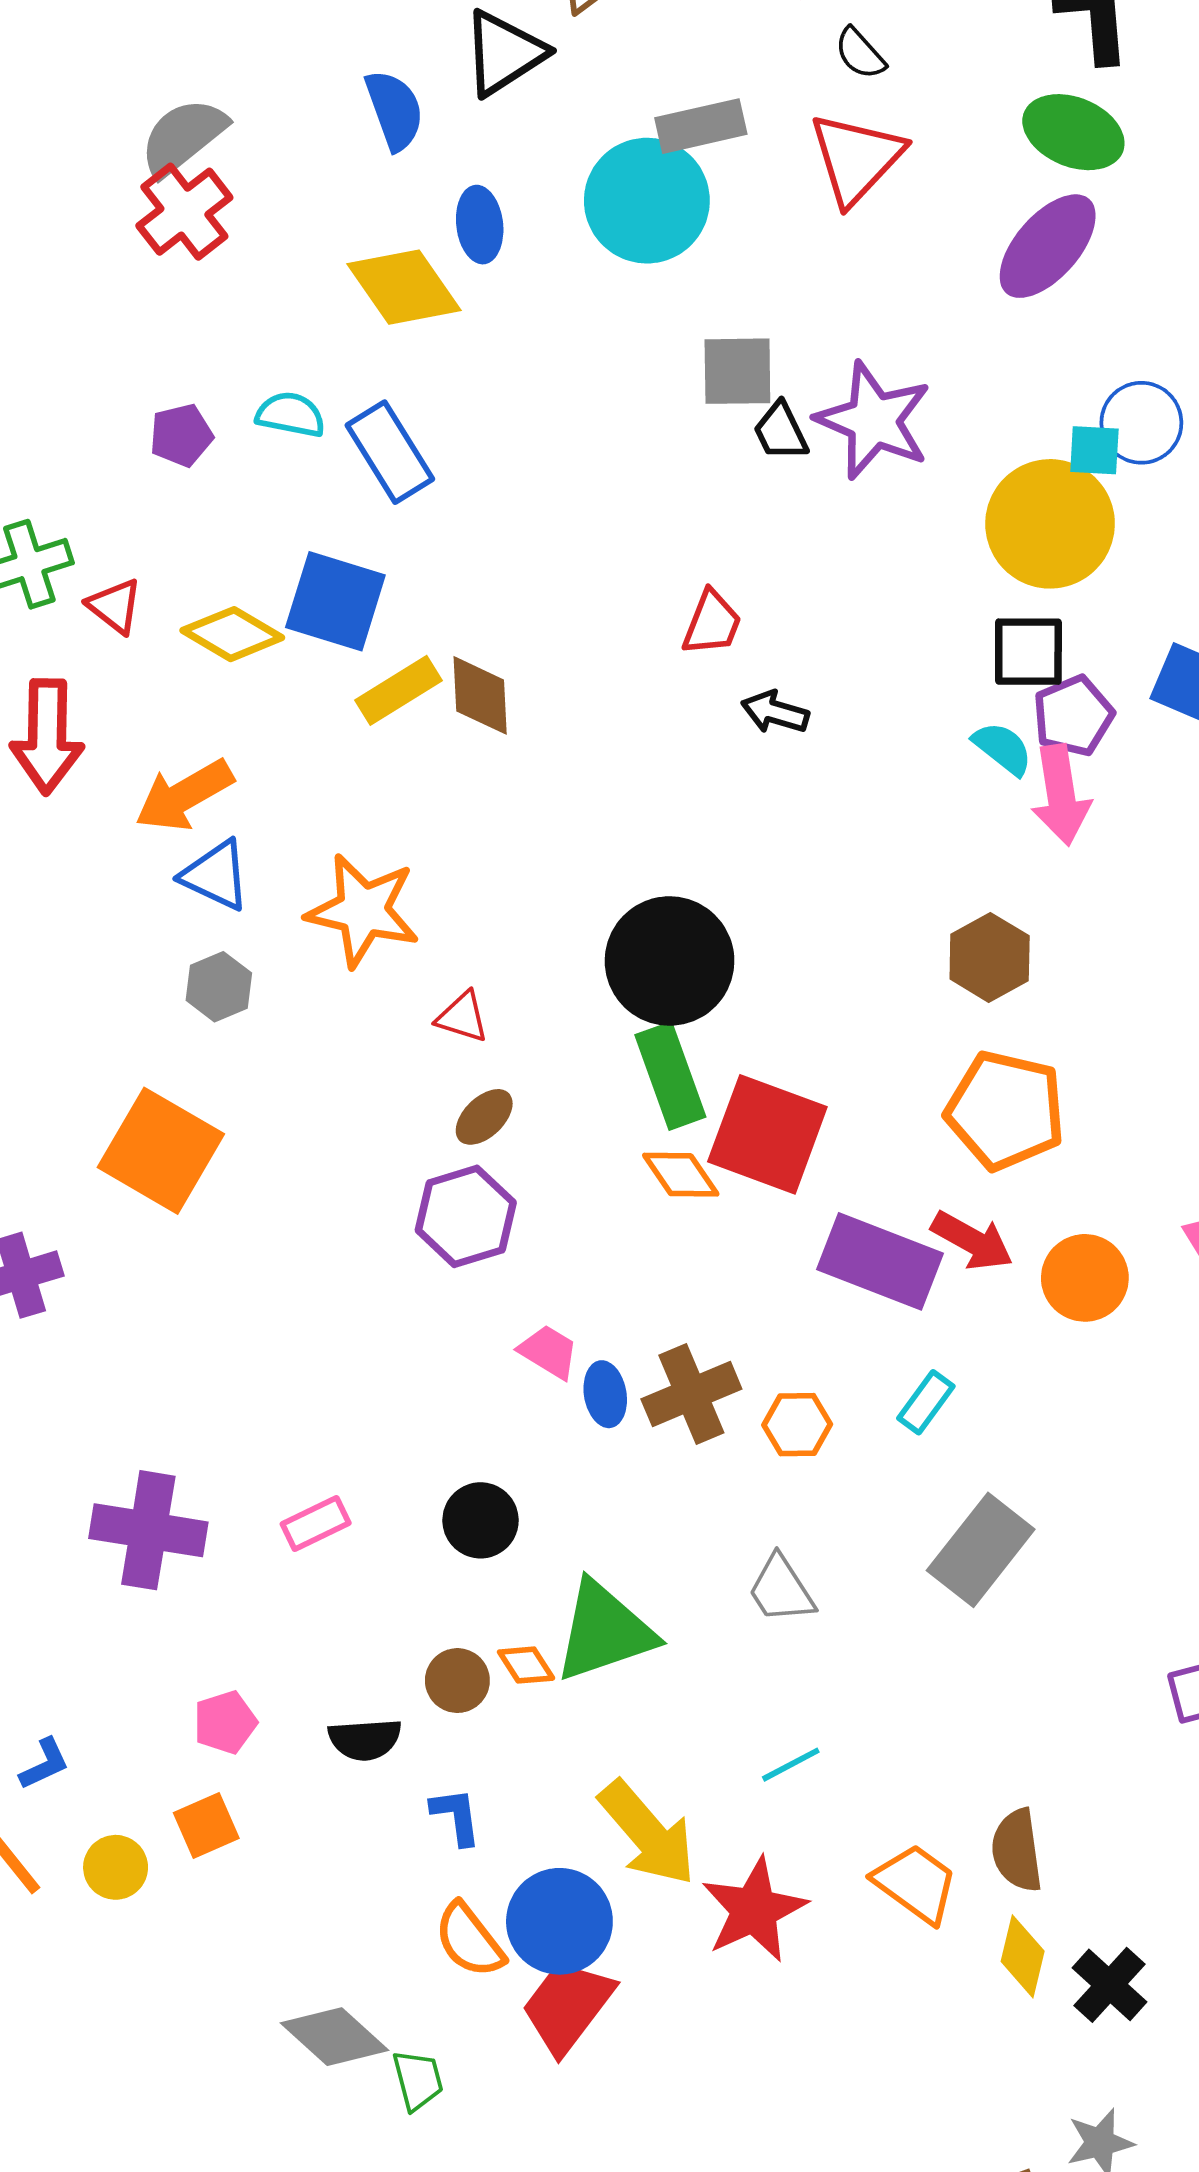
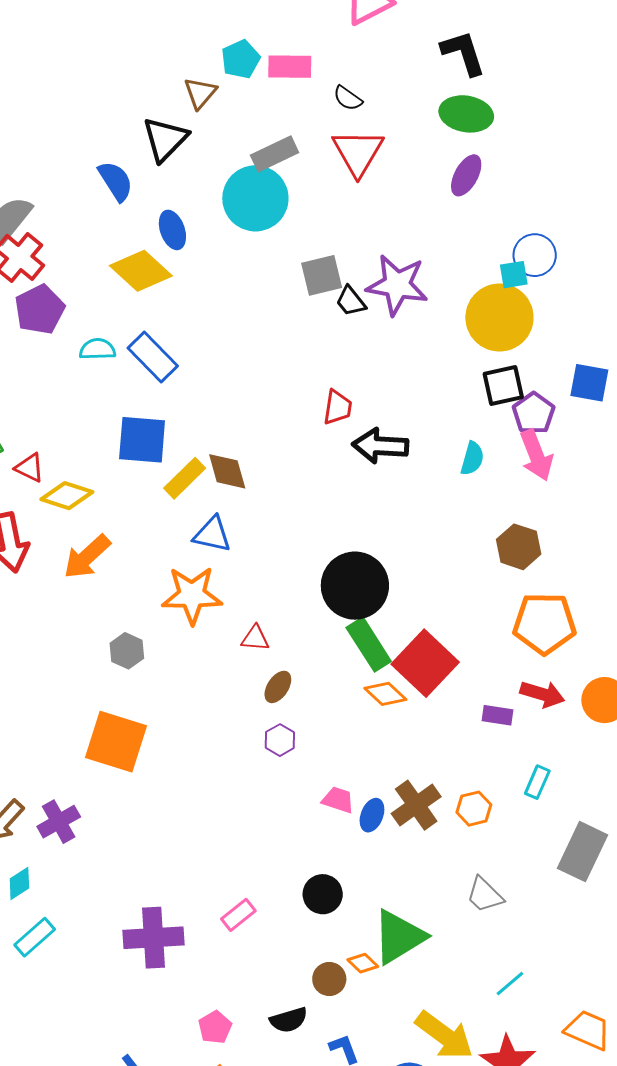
purple ellipse: (1048, 246) -> (466, 175), size x0.7
purple pentagon: (181, 435) -> (40, 310), moved, size x1.5
yellow diamond: (232, 634) -> (67, 496), moved
black arrow: (775, 712) -> (380, 446), size x1.6
cyan semicircle: (1003, 748) -> (472, 458), moved, turned 80
blue triangle: (216, 875) -> (212, 534), moved
red square: (767, 1134) -> (425, 663), turned 36
purple hexagon: (466, 1216) -> (280, 740), size x0.6
purple rectangle: (880, 1261) -> (497, 715), size x0.5
blue ellipse: (605, 1394) -> (372, 815), turned 44

